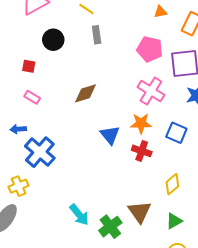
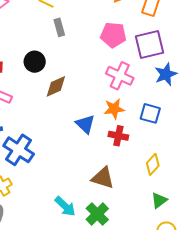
black circle: (53, 40) -> (35, 62), moved
brown triangle: (140, 212) -> (103, 178), moved, turned -30

